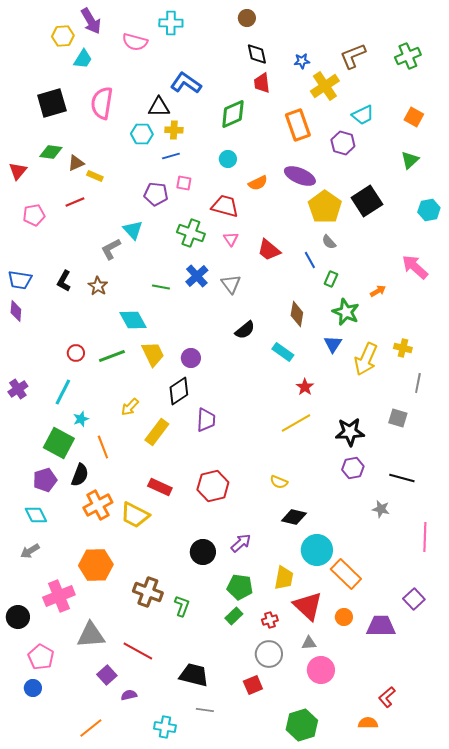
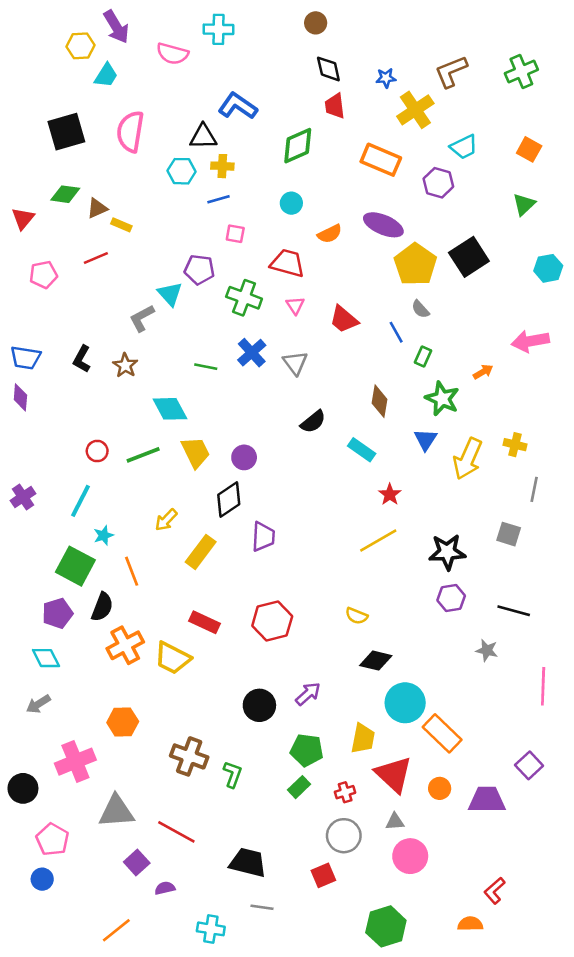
orange rectangle: (298, 125) -> (381, 160), turned -48
purple pentagon: (156, 194) -> (199, 270), moved
pink arrow: (415, 267) -> (530, 341), turned -52
orange hexagon: (96, 565) -> (123, 722), size x0.7

